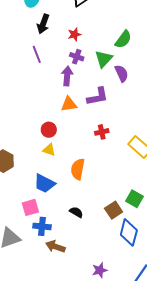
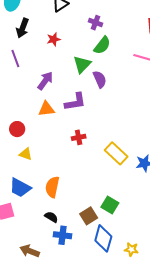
purple cross: (77, 57) -> (95, 23), moved
purple arrow: (67, 76) -> (45, 81), turned 30
red circle: (49, 130) -> (17, 129), moved
orange semicircle: (78, 169) -> (52, 187), moved
blue cross: (42, 226) -> (62, 235), moved

